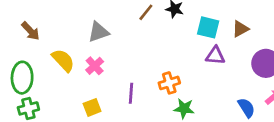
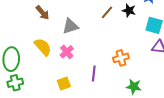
brown arrow: (30, 31) -> (42, 13), moved
orange cross: (169, 83) -> (121, 58), moved

